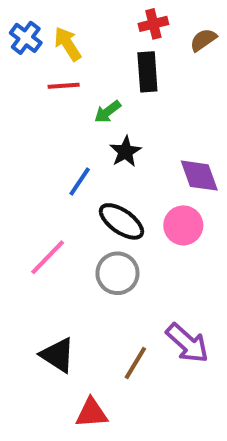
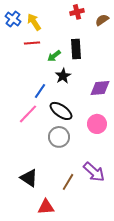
black rectangle: (147, 72) -> (76, 49), moved
purple diamond: (199, 176) -> (100, 88), turned -75
pink circle: (183, 225) -> (97, 124), moved
pink line: (48, 257) -> (28, 114), moved

